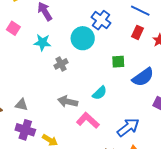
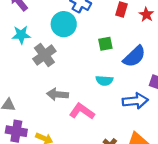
gray cross: (61, 64) -> (44, 55), size x1.5
cyan semicircle: (100, 93) -> (104, 81), moved, turned 56
blue arrow: (128, 127) -> (135, 101), moved, turned 40

